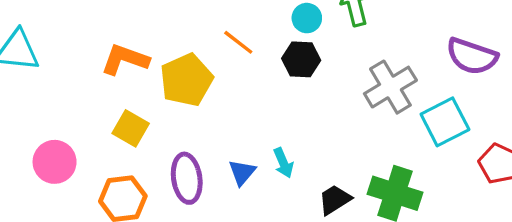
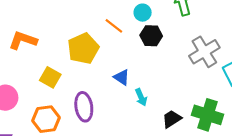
cyan circle: (307, 18) -> (143, 13), moved
orange L-shape: (125, 59) -> (23, 40), moved
blue triangle: (242, 172) -> (122, 77), moved, turned -36

